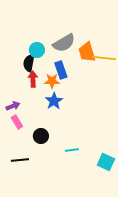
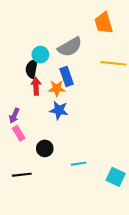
orange trapezoid: (87, 52) -> (104, 23), moved
blue star: (54, 101) -> (59, 110), turned -30
purple arrow: (13, 106) -> (14, 116), turned 136

